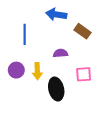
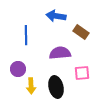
purple semicircle: (60, 53) -> (60, 53), size x1.5
yellow arrow: (37, 71) -> (31, 86), moved

